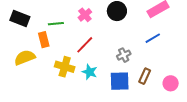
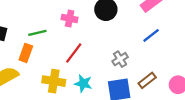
pink cross: (85, 15) -> (70, 18), turned -32
orange rectangle: (44, 40) -> (26, 53), turned 42
brown rectangle: (145, 76) -> (147, 80), turned 35

